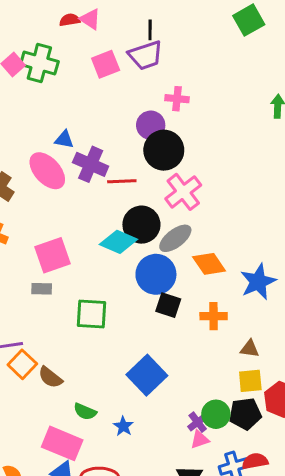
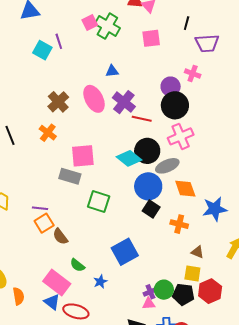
purple trapezoid: (146, 55) -> (207, 43), moved
blue triangle: (64, 139) -> (112, 71), moved, turned -32
gray rectangle: (42, 289) -> (70, 176), size x1.5

